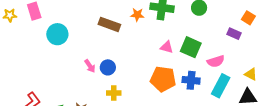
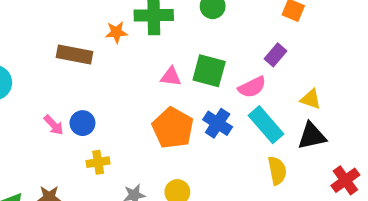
purple rectangle: (234, 34) -> (276, 55), moved, turned -64
orange pentagon: (163, 79) -> (173, 128), turned 30
blue cross: (191, 80) -> (218, 123), turned 36
cyan rectangle: (221, 86) -> (266, 125), turned -60

